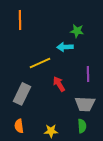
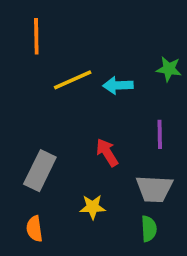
green star: (77, 31) -> (169, 69), moved
yellow line: (40, 63) -> (73, 80), moved
yellow star: (51, 131) -> (93, 207), moved

